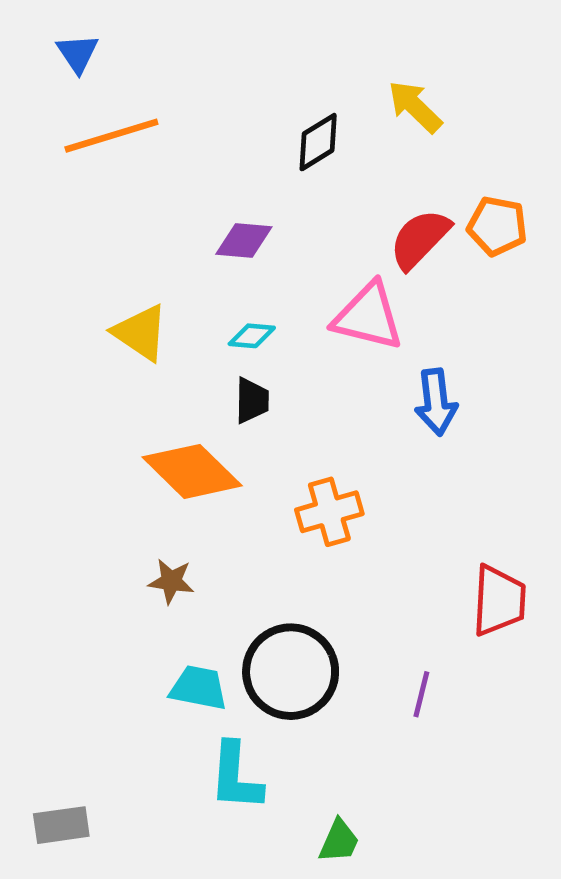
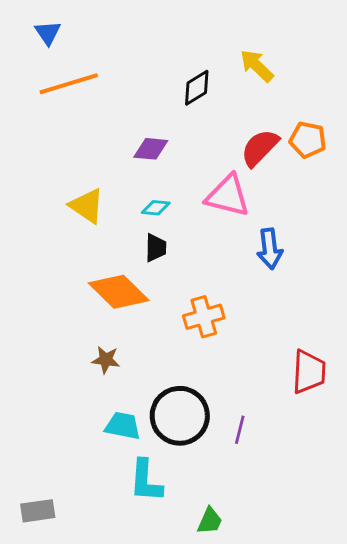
purple line: (421, 694) -> (240, 430), moved

